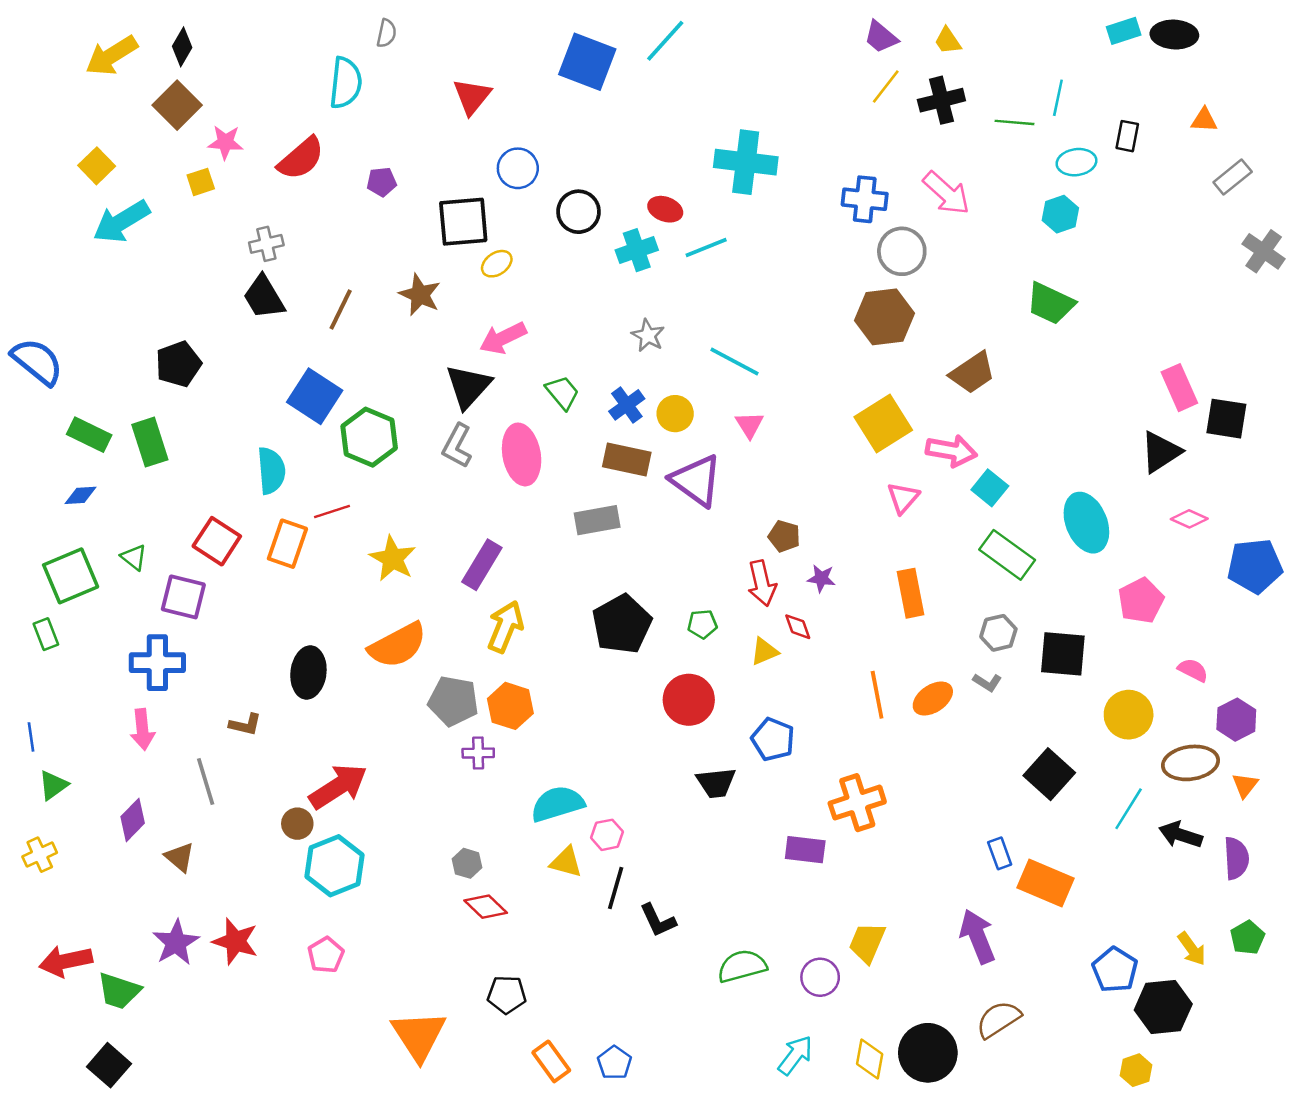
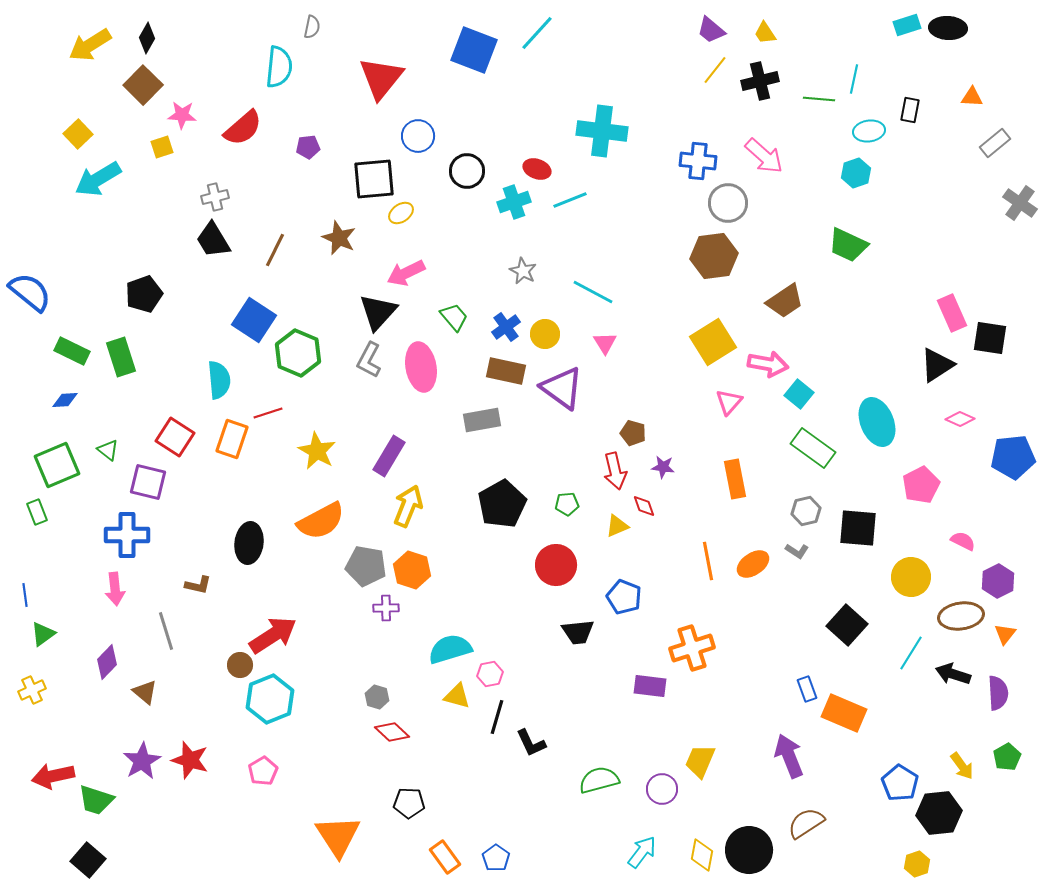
red triangle: (472, 96) -> (381, 78), size x1.4

